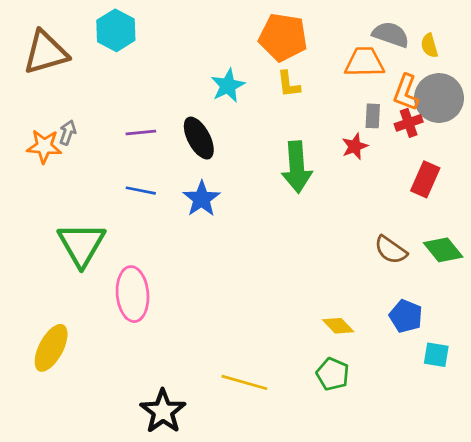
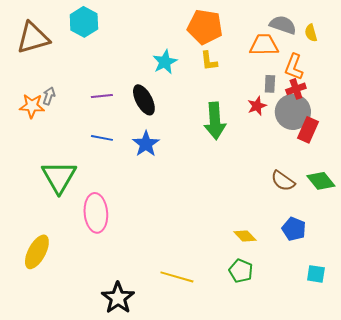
gray circle: (439, 98) -> (293, 112), moved
cyan square: (436, 355) -> (316, 274), moved

